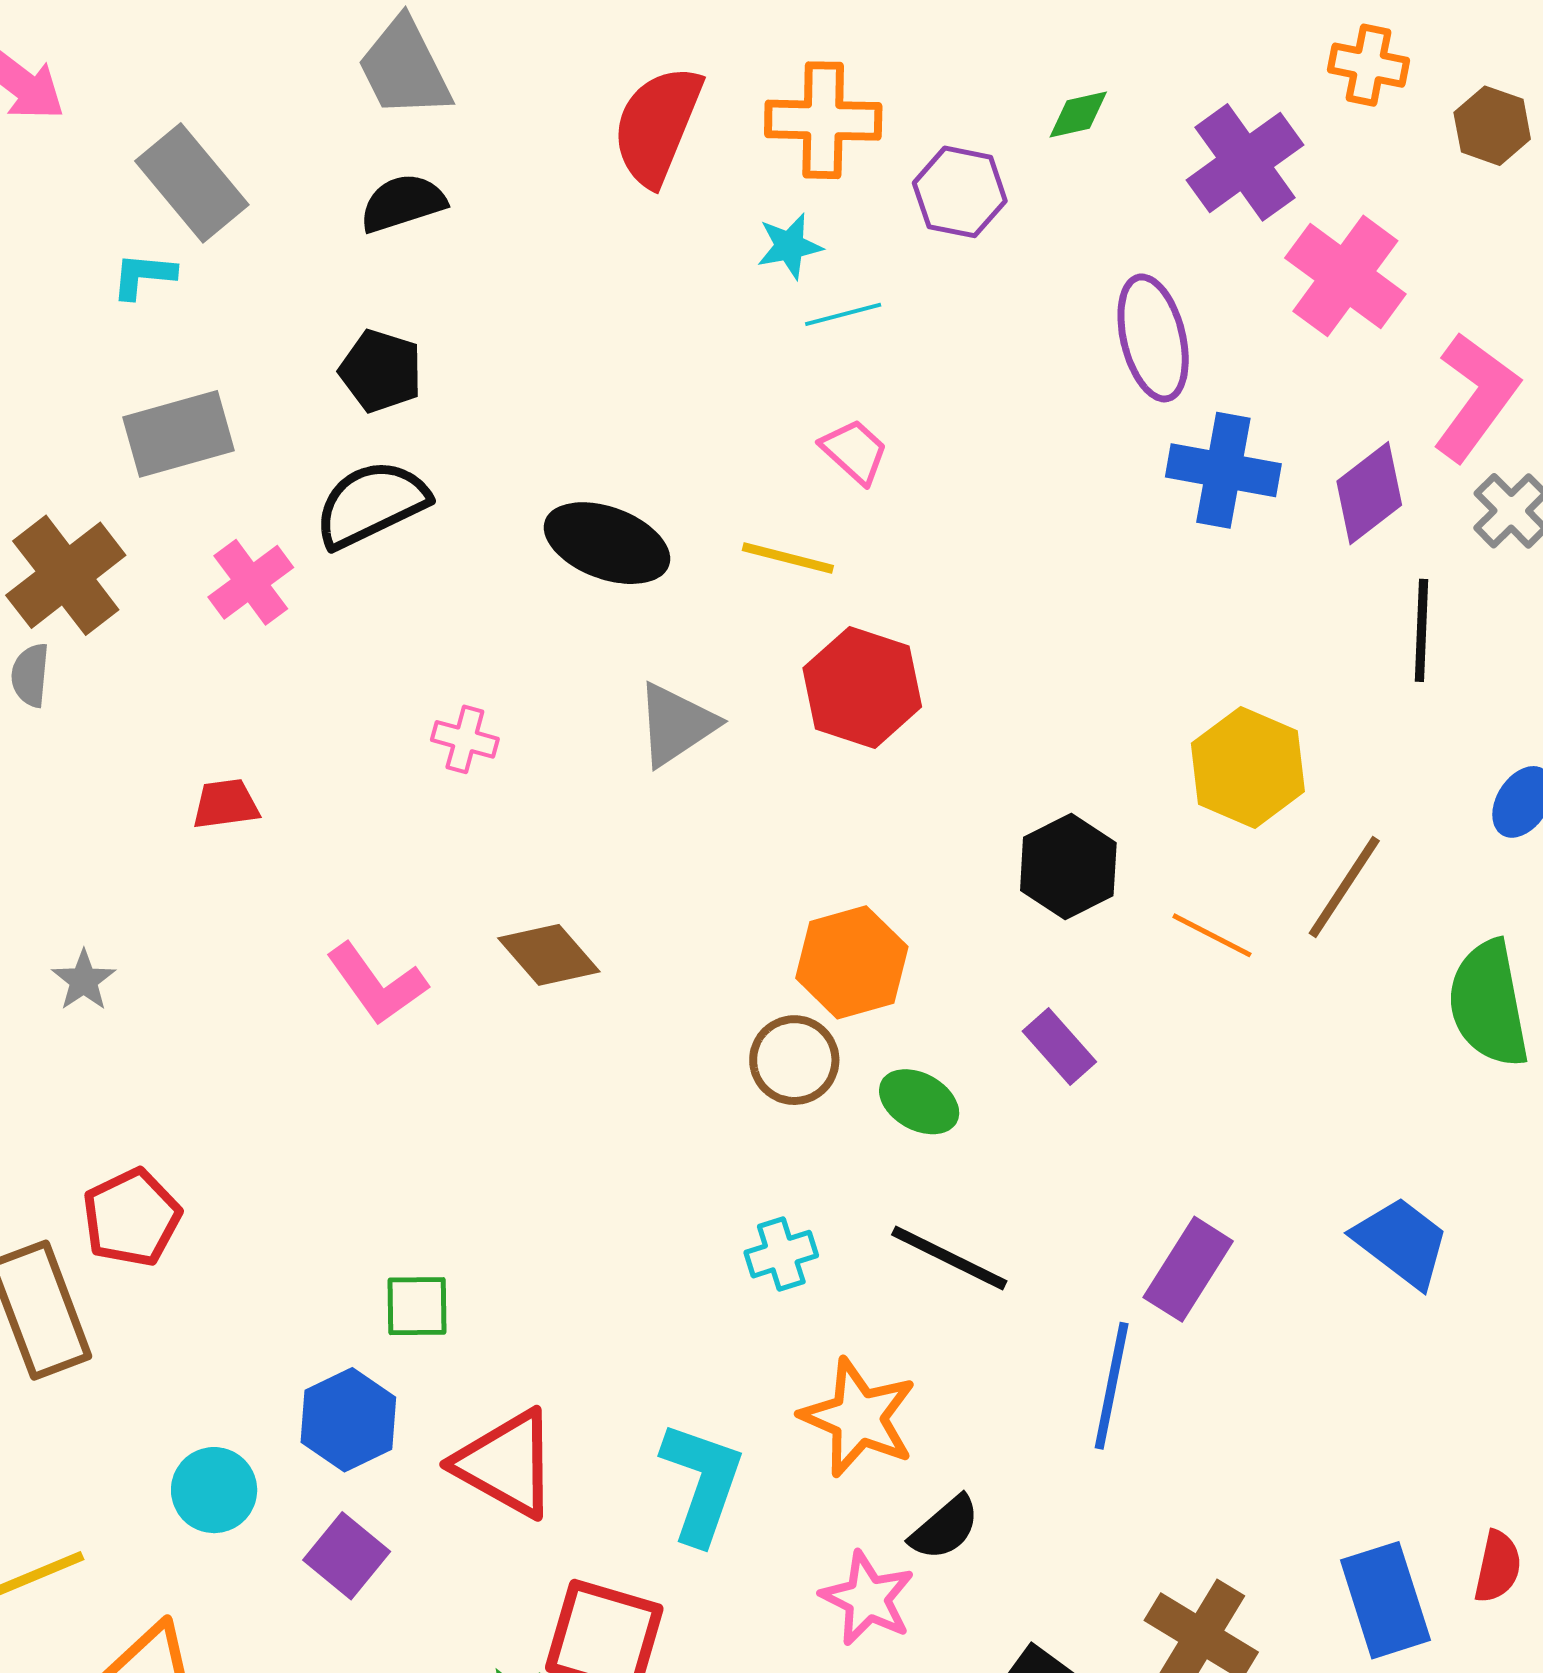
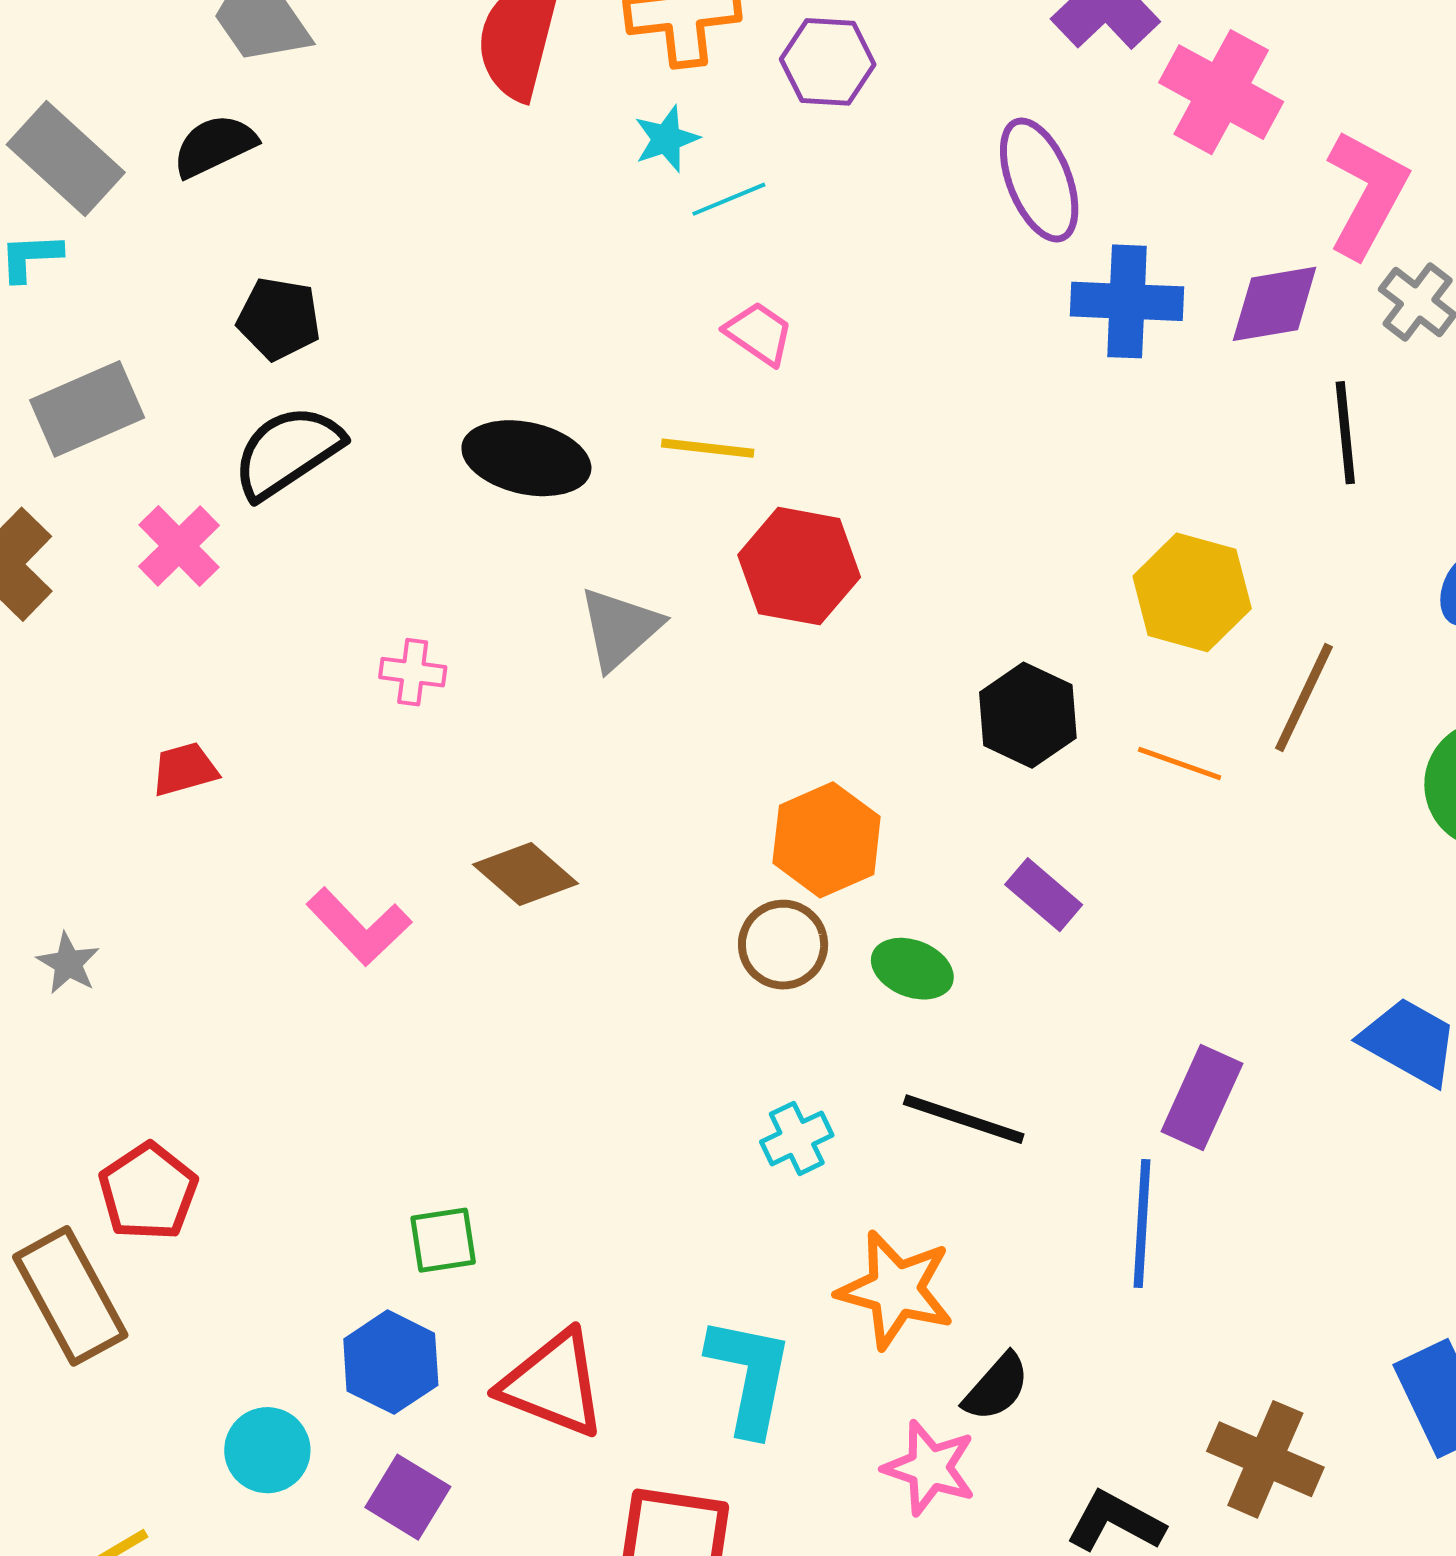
black semicircle: (403, 203) -> (214, 146), moved
purple diamond: (1369, 493) -> (1275, 304), turned 36

